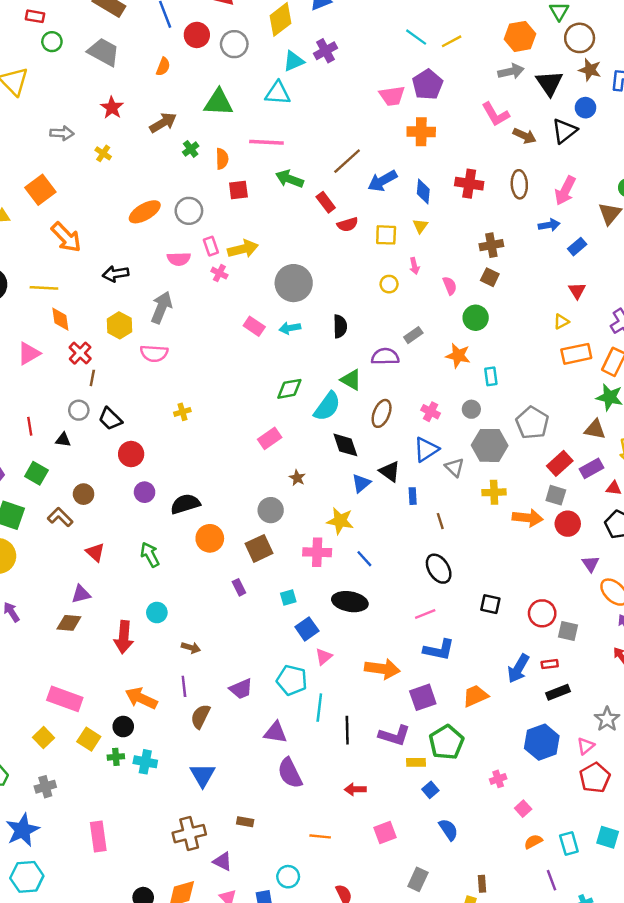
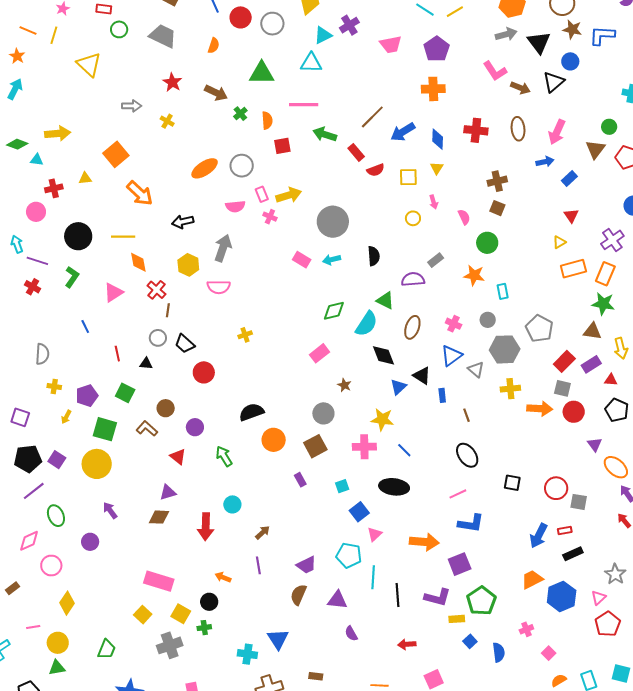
pink trapezoid: (392, 96) -> (391, 44), moved
brown arrow: (163, 123) -> (216, 93), turned 60
purple circle: (145, 492) -> (195, 427), moved
brown arrow: (191, 648) -> (262, 532), turned -56
orange trapezoid: (475, 696) -> (532, 579), moved
orange arrow: (141, 698) -> (223, 577), size x0.6
brown semicircle: (200, 716) -> (298, 595), moved
cyan cross: (145, 762) -> (247, 654), moved
purple semicircle: (290, 773) -> (351, 633), size x0.6
gray cross: (45, 787) -> (170, 645), moved, size x1.4
blue semicircle: (448, 830) -> (499, 652), moved, turned 30

